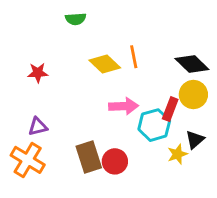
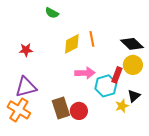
green semicircle: (76, 19) -> (52, 13), turned 32
yellow diamond: (105, 64) -> (72, 44), turned -70
purple triangle: (38, 127) -> (26, 87), size x1.6

